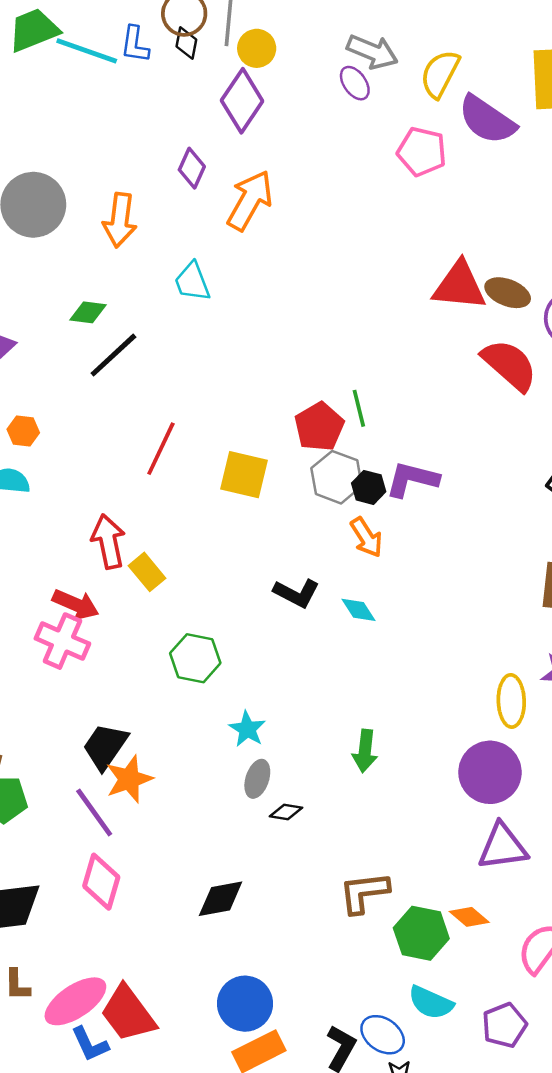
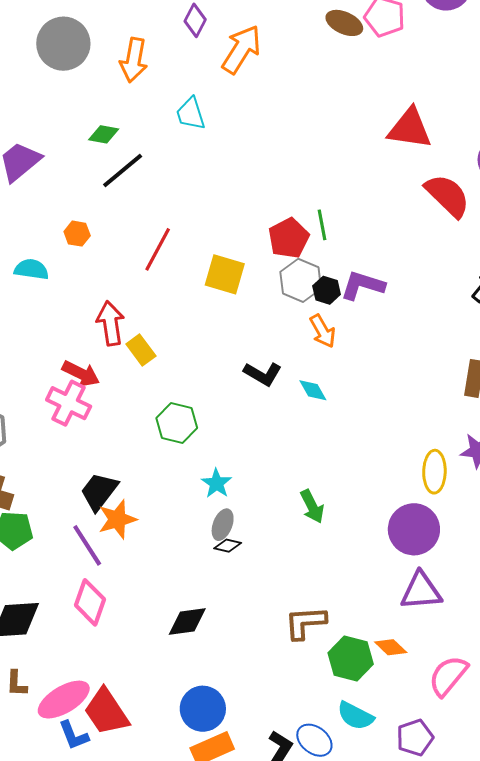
brown ellipse: (508, 293) -> (344, 23), moved
orange hexagon: (23, 431) -> (77, 234), moved
green arrow: (365, 751) -> (312, 506), turned -36
black diamond: (286, 812) -> (228, 546), moved

